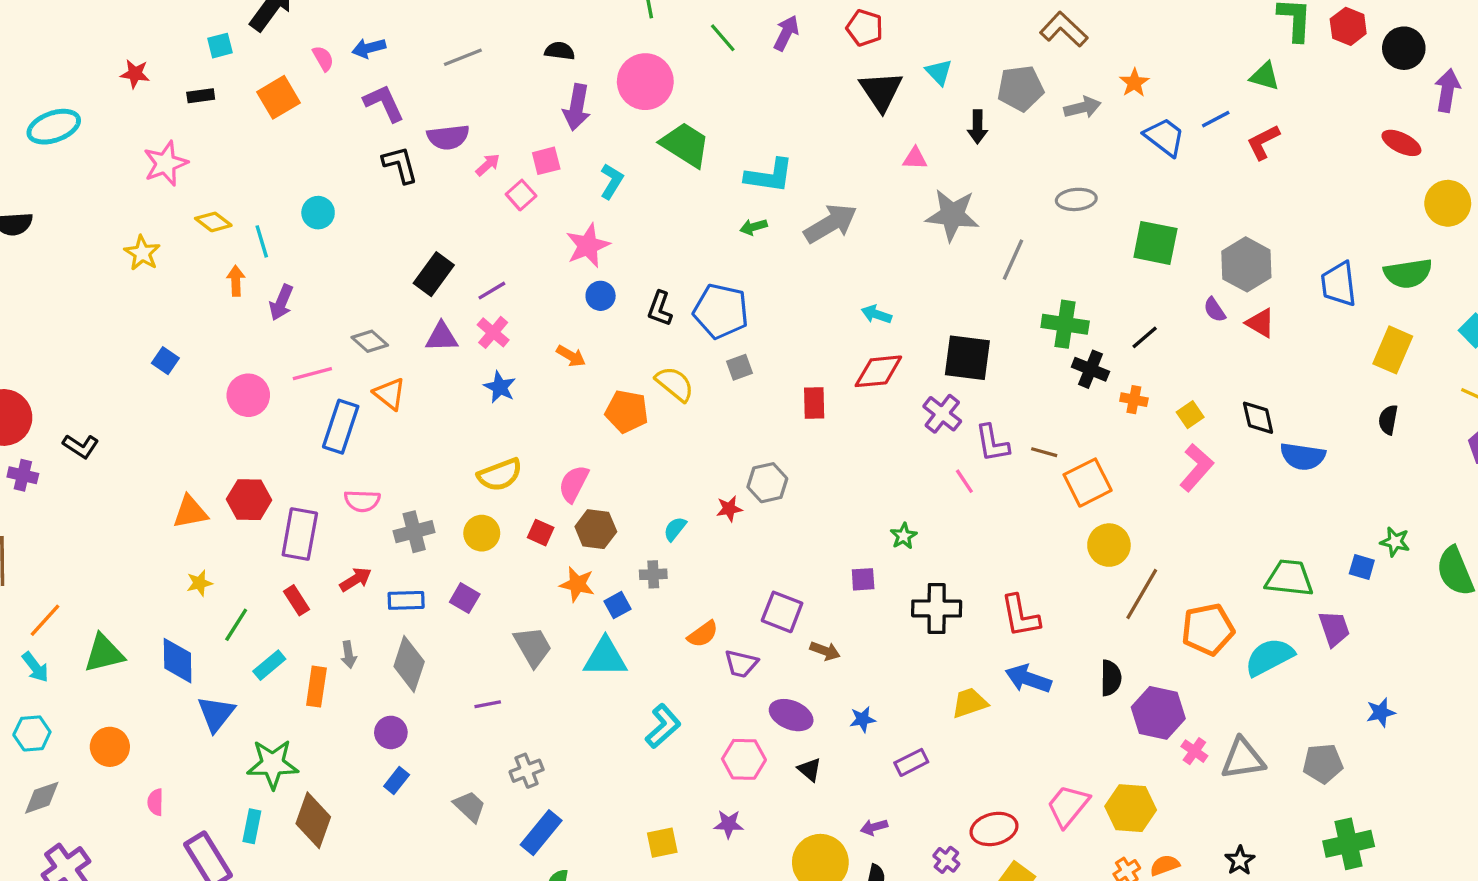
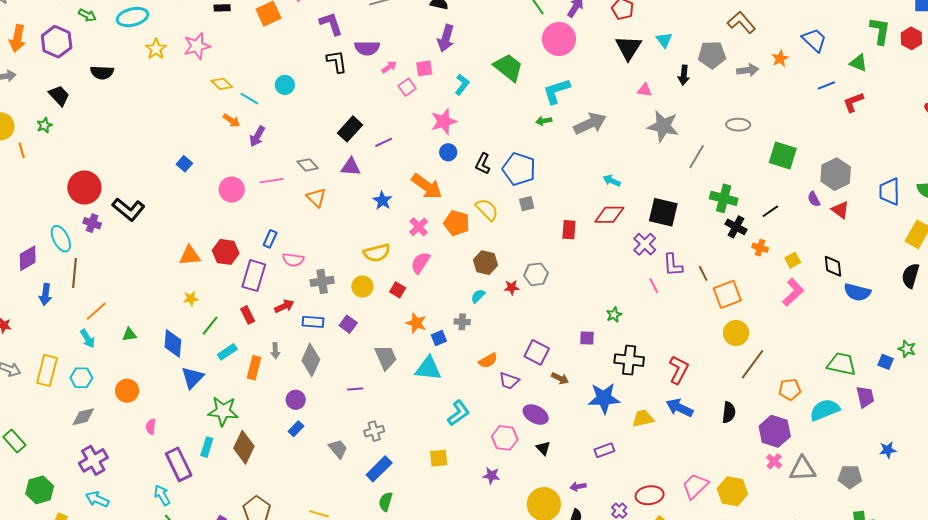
pink circle: (645, 82) -> (559, 39), moved
blue trapezoid: (1165, 137) -> (814, 40), moved
cyan L-shape: (769, 176) -> (556, 91), turned 148
cyan line: (262, 241) -> (249, 99), turned -48
yellow star: (142, 253) -> (156, 49), moved
orange arrow: (236, 281) -> (231, 120), turned 120
pink cross: (493, 332) -> (419, 227), moved
orange arrow: (571, 356) -> (427, 186), size x1.8
black semicircle: (1388, 420) -> (911, 276), size x1.4
blue rectangle: (341, 427) -> (270, 239), moved, size x0.6
black L-shape: (81, 446) -> (129, 209), size x1.5
brown line: (1044, 452) -> (703, 273), turned 42
brown hexagon: (596, 529) -> (485, 263), moved
red L-shape: (1020, 616) -> (679, 370), turned -148
orange pentagon: (1208, 629) -> (790, 389), size x0.7
green triangle: (104, 653) -> (129, 335), size x0.6
purple hexagon: (1158, 713) -> (775, 431), moved
blue star: (863, 719) -> (604, 398), moved, size x2.0
yellow square: (662, 843) -> (439, 458), moved

